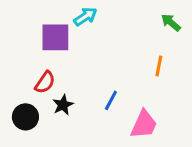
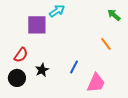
orange line: (159, 66) -> (106, 44), turned -48
red semicircle: (45, 82) -> (21, 55), moved

